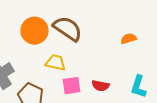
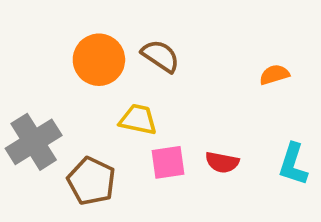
brown semicircle: (68, 29) -> (160, 56), size x0.7

